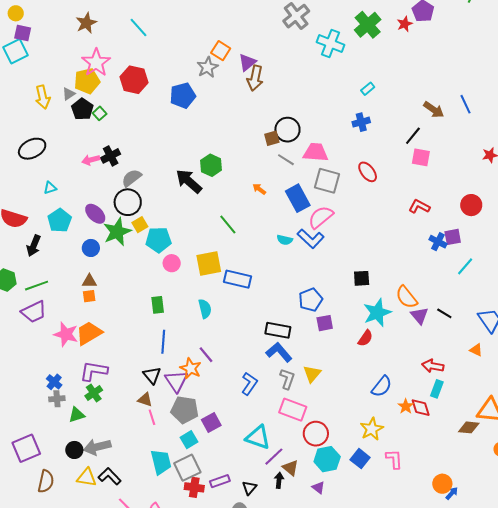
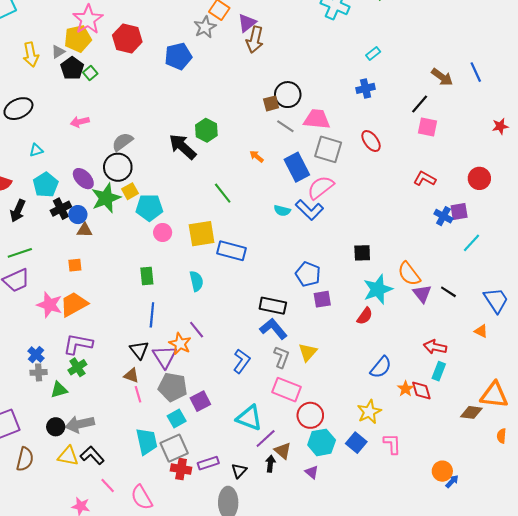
black cross: (111, 156) -> (61, 209), moved
brown triangle: (89, 281) -> (85, 230), moved
blue pentagon: (311, 300) -> (308, 274), turned -30

